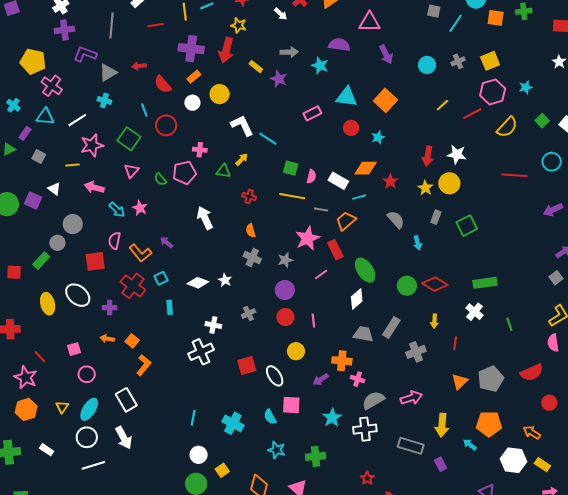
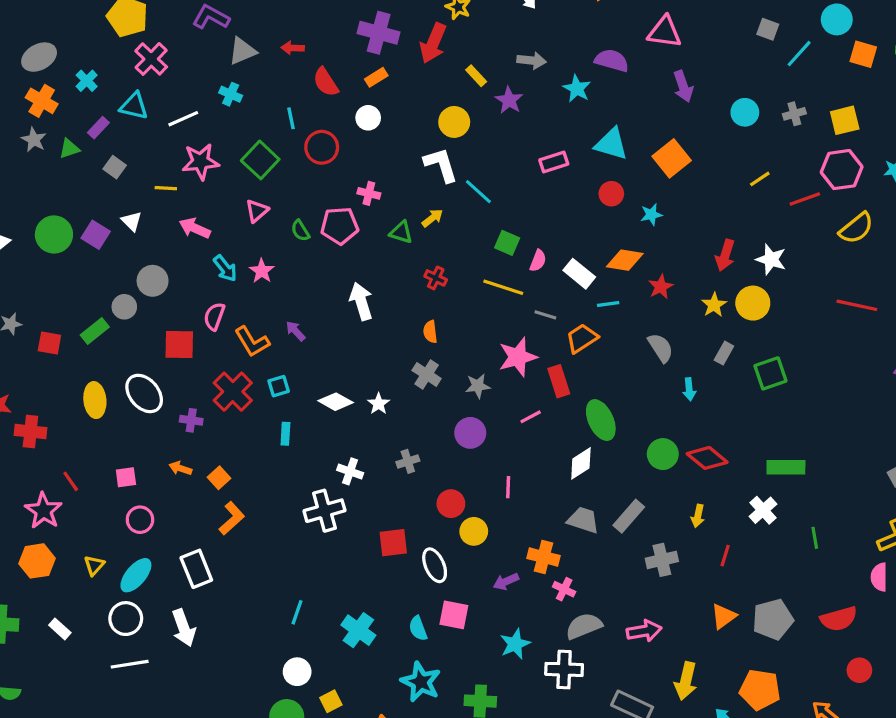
yellow circle: (220, 94) -> (454, 122), moved
red circle: (285, 317) -> (451, 504), moved
cyan star: (277, 450) -> (421, 682), size x1.4

